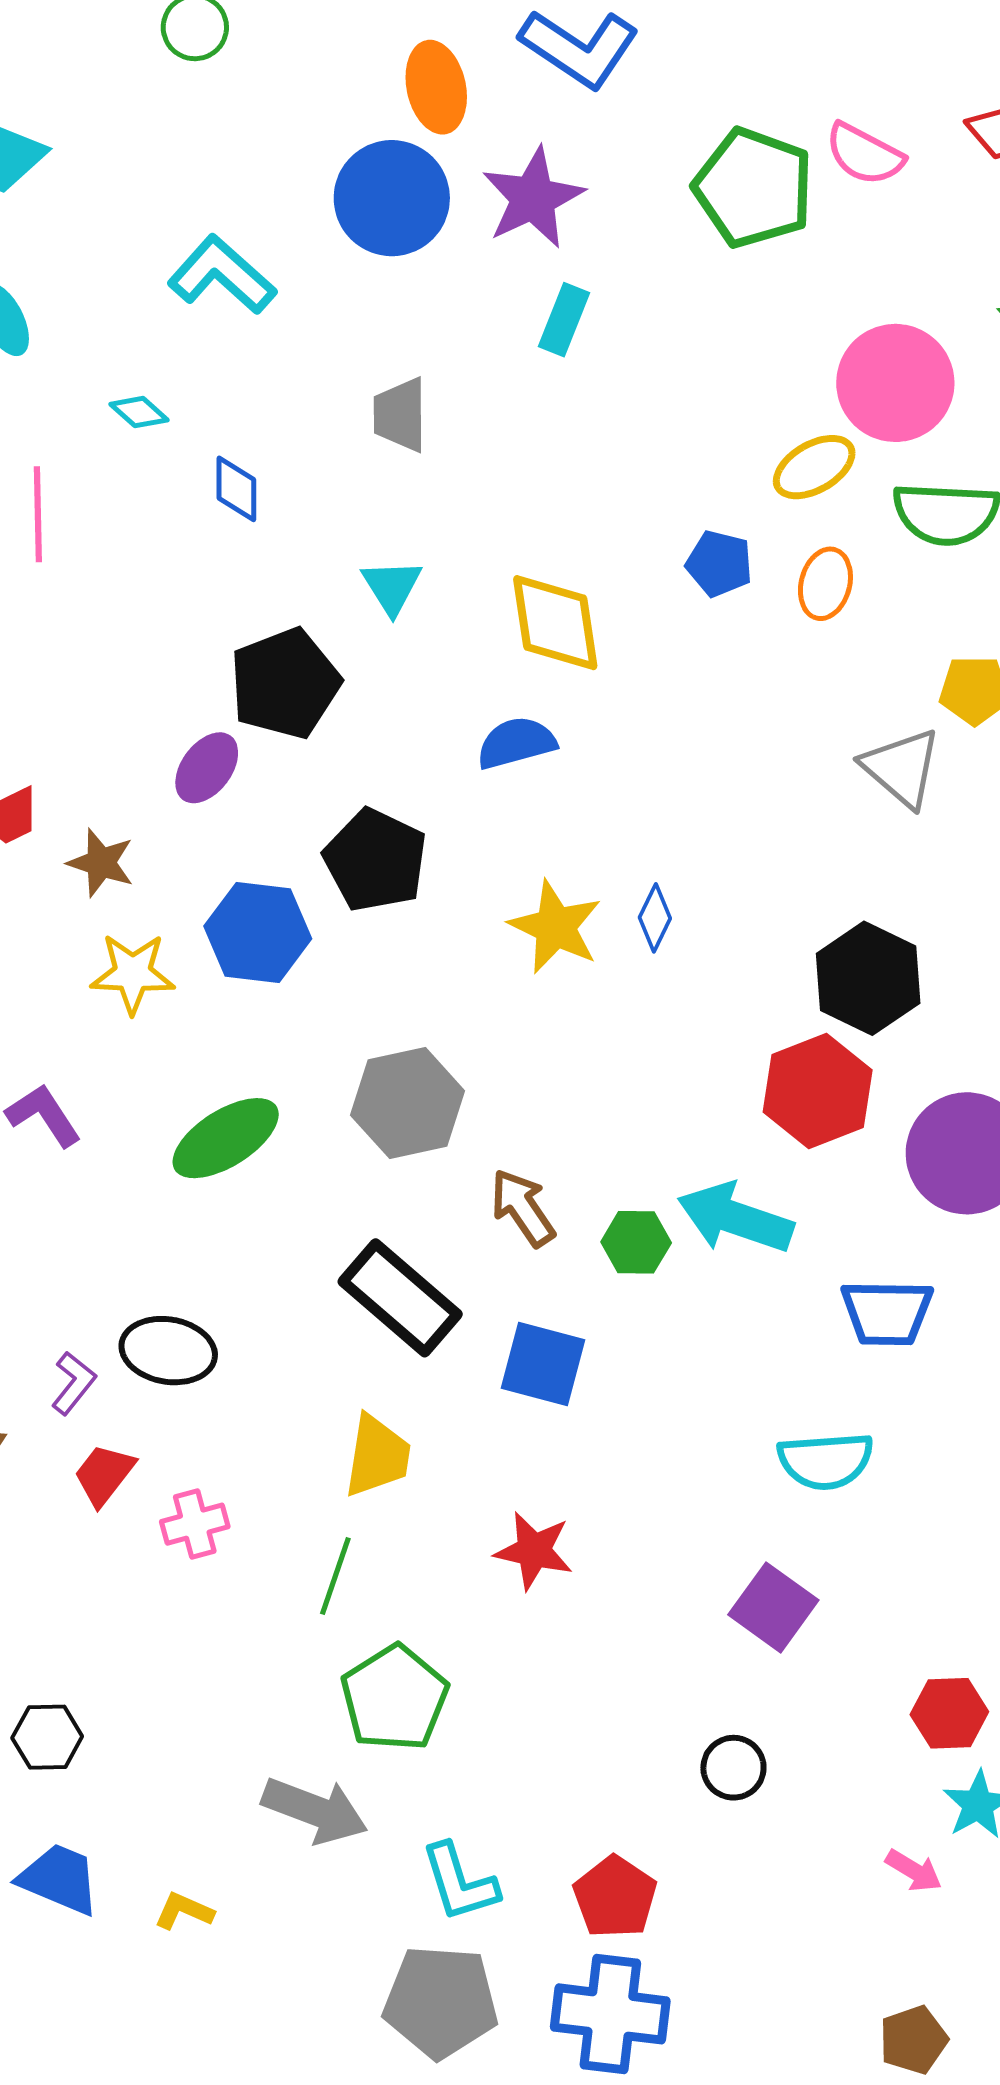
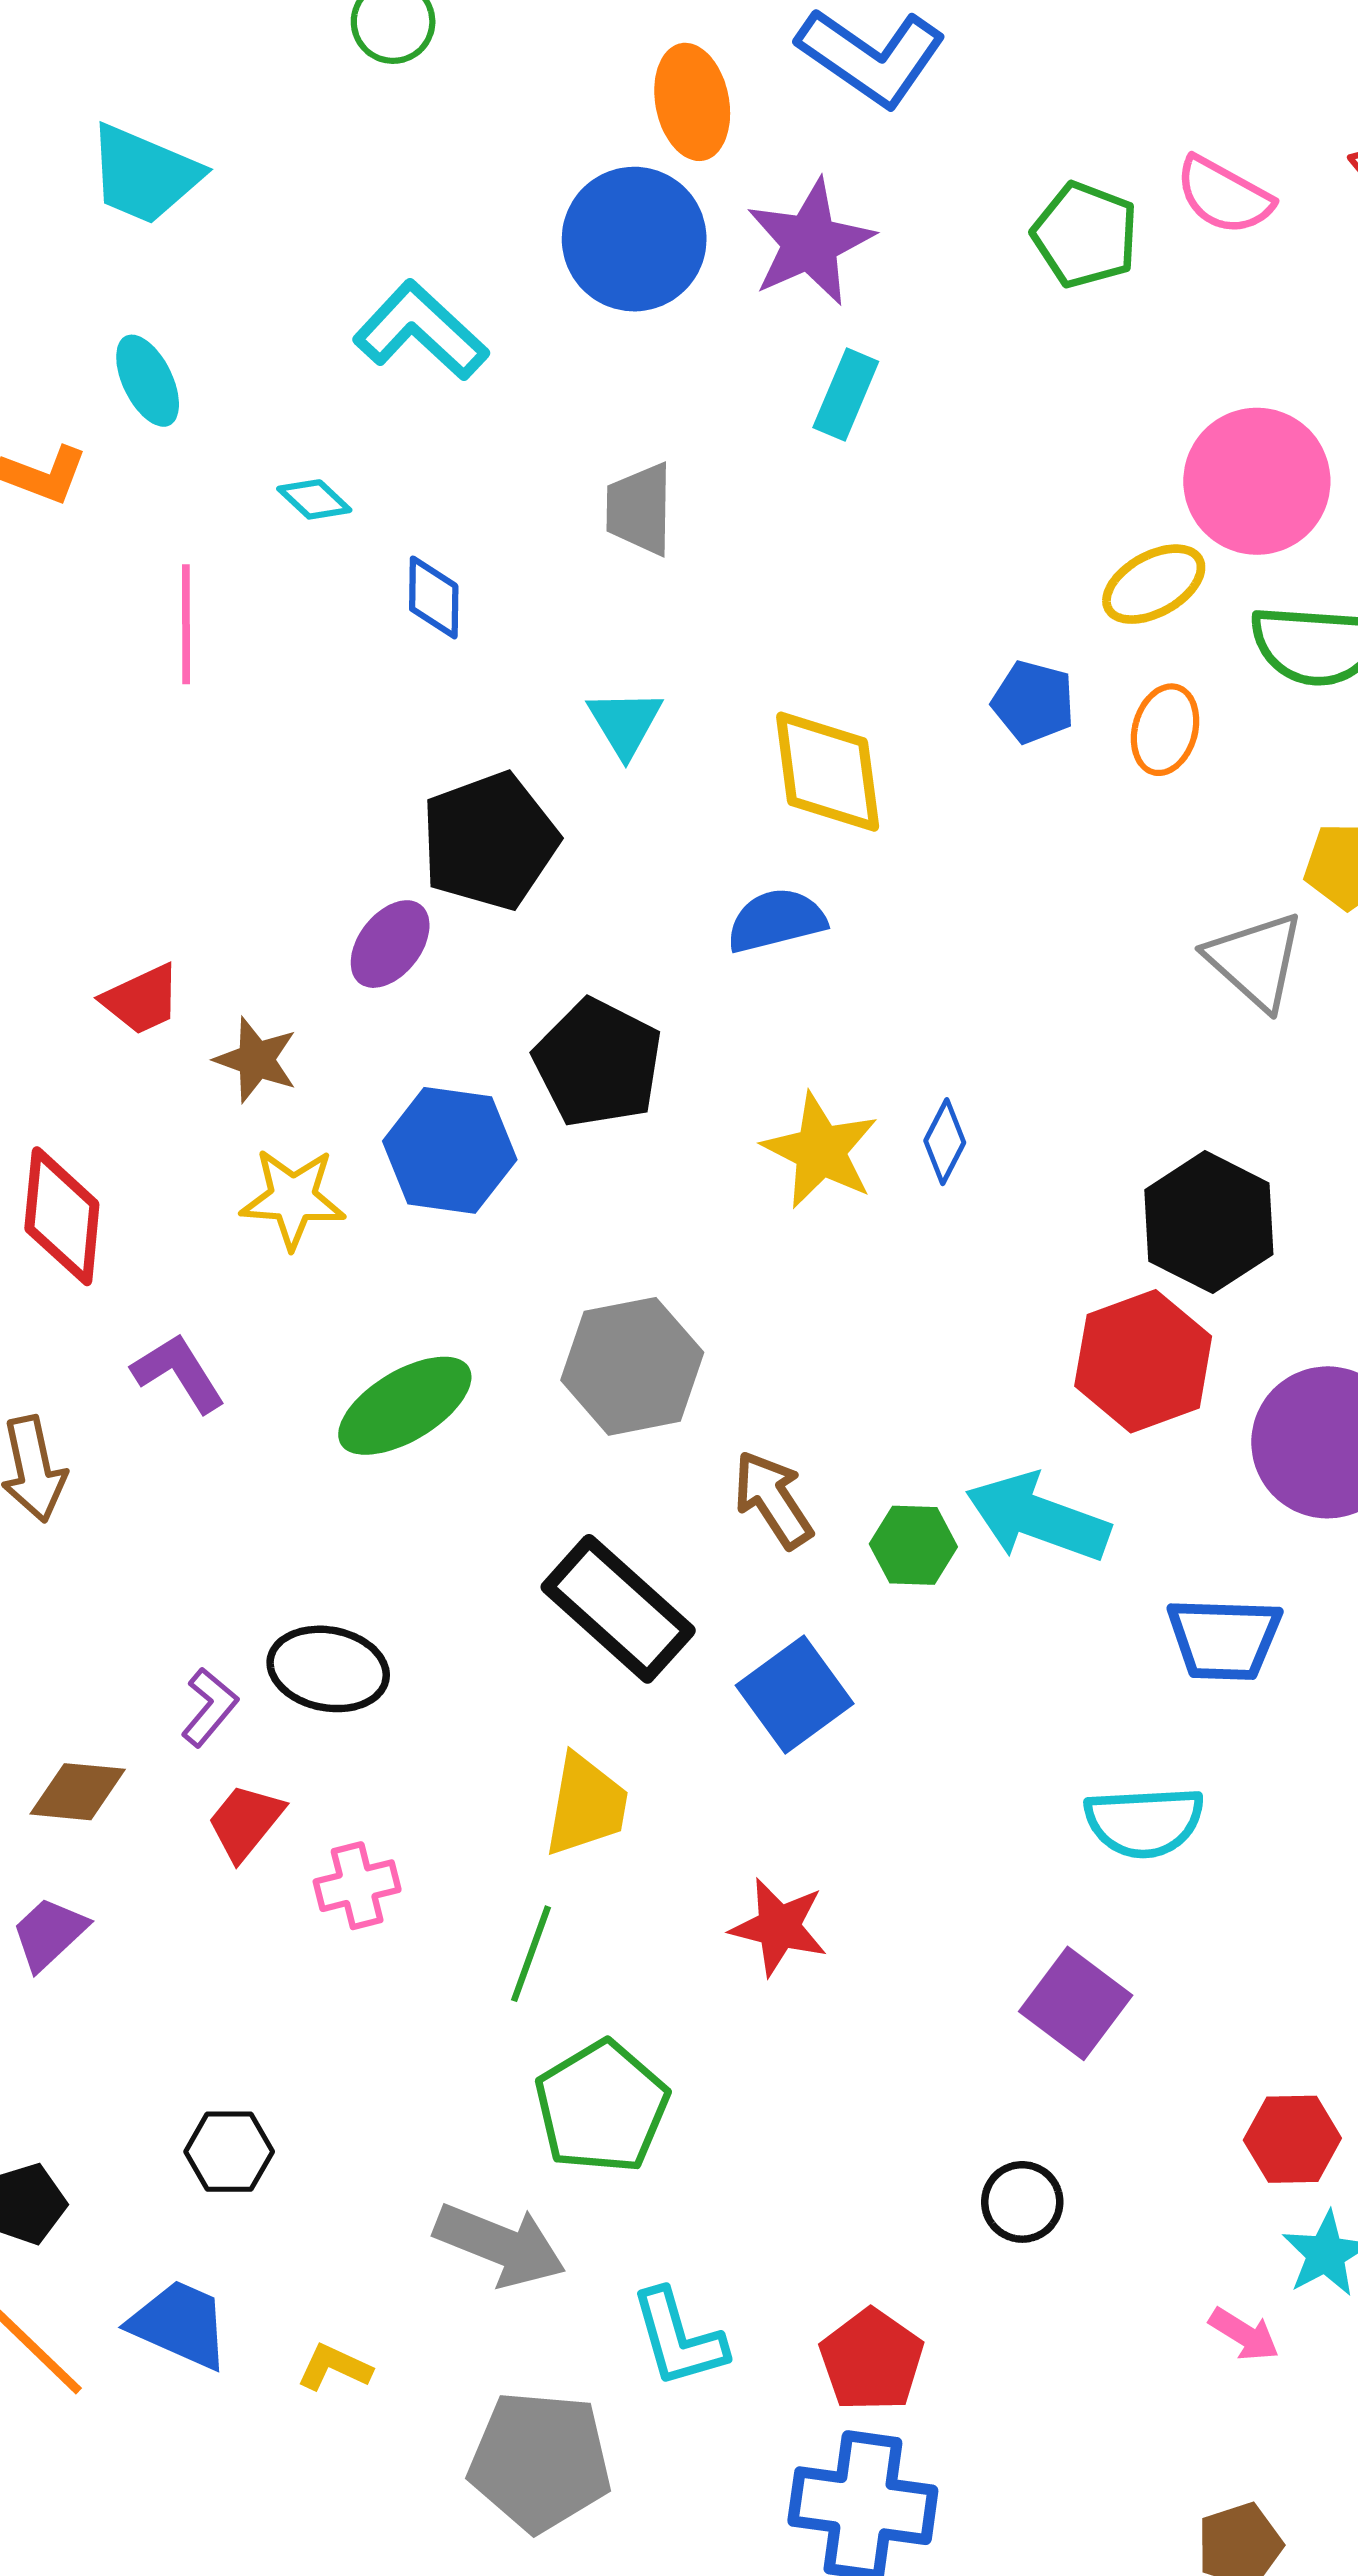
green pentagon: (754, 188) -> (1085, 235), size x0.7
blue square: (543, 1364) -> (795, 1695), turned 38
black hexagon: (47, 1737) -> (229, 2152), moved
gray pentagon: (441, 2002) -> (540, 2461), moved

